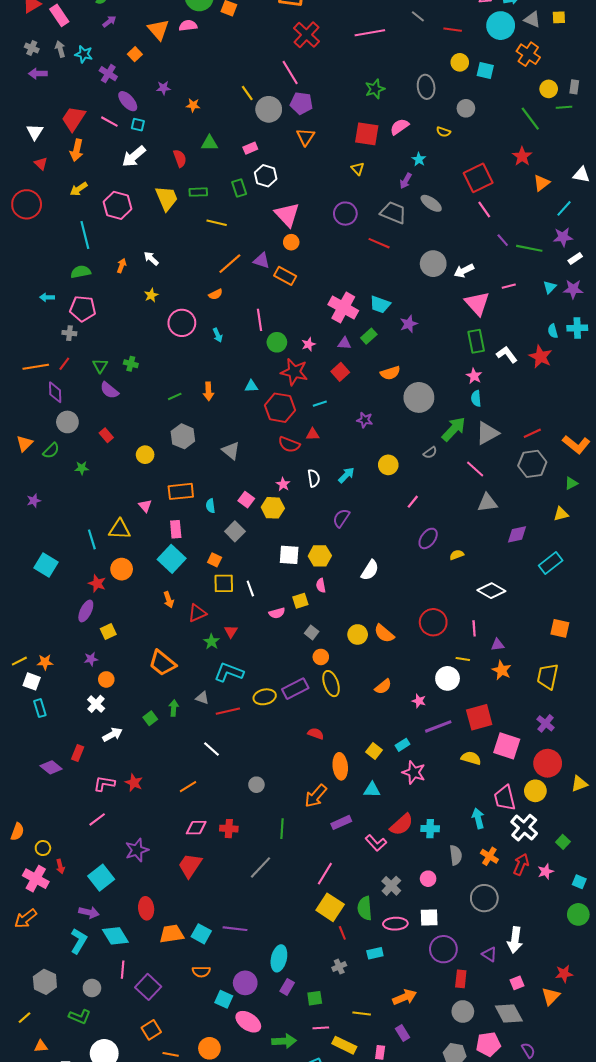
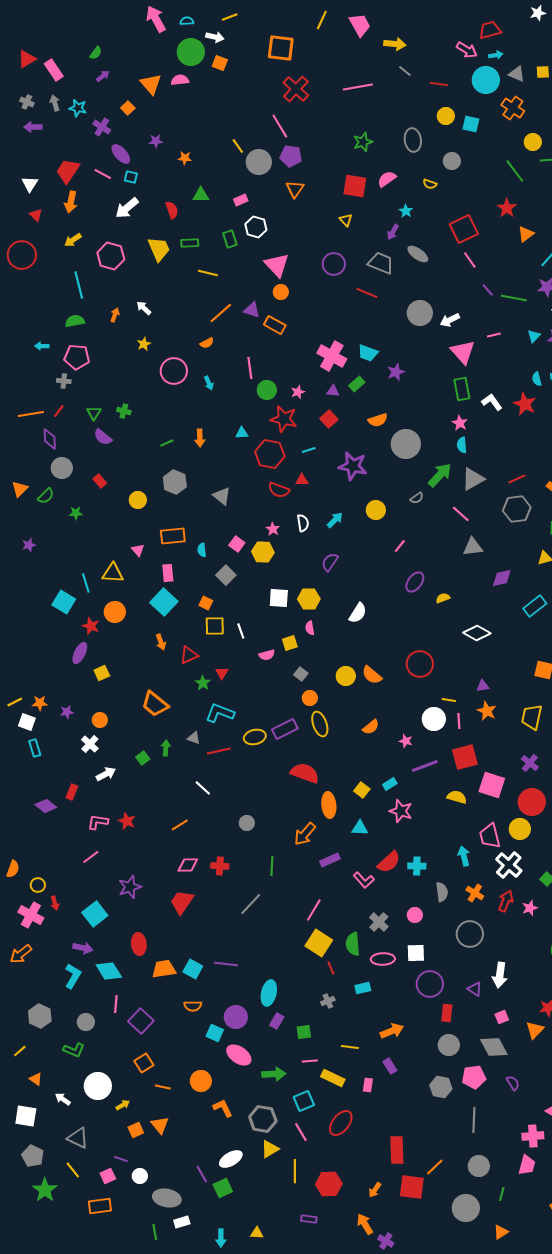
purple star: (365, 420) -> (353, 466), size x1.8
cyan square: (46, 565) -> (64, 602), moved
pink line: (474, 628) -> (459, 721), moved
purple star: (91, 659) -> (67, 712), moved
red semicircle: (316, 734) -> (305, 773), size x1.8
orange triangle: (41, 1046) -> (36, 1079), turned 40

